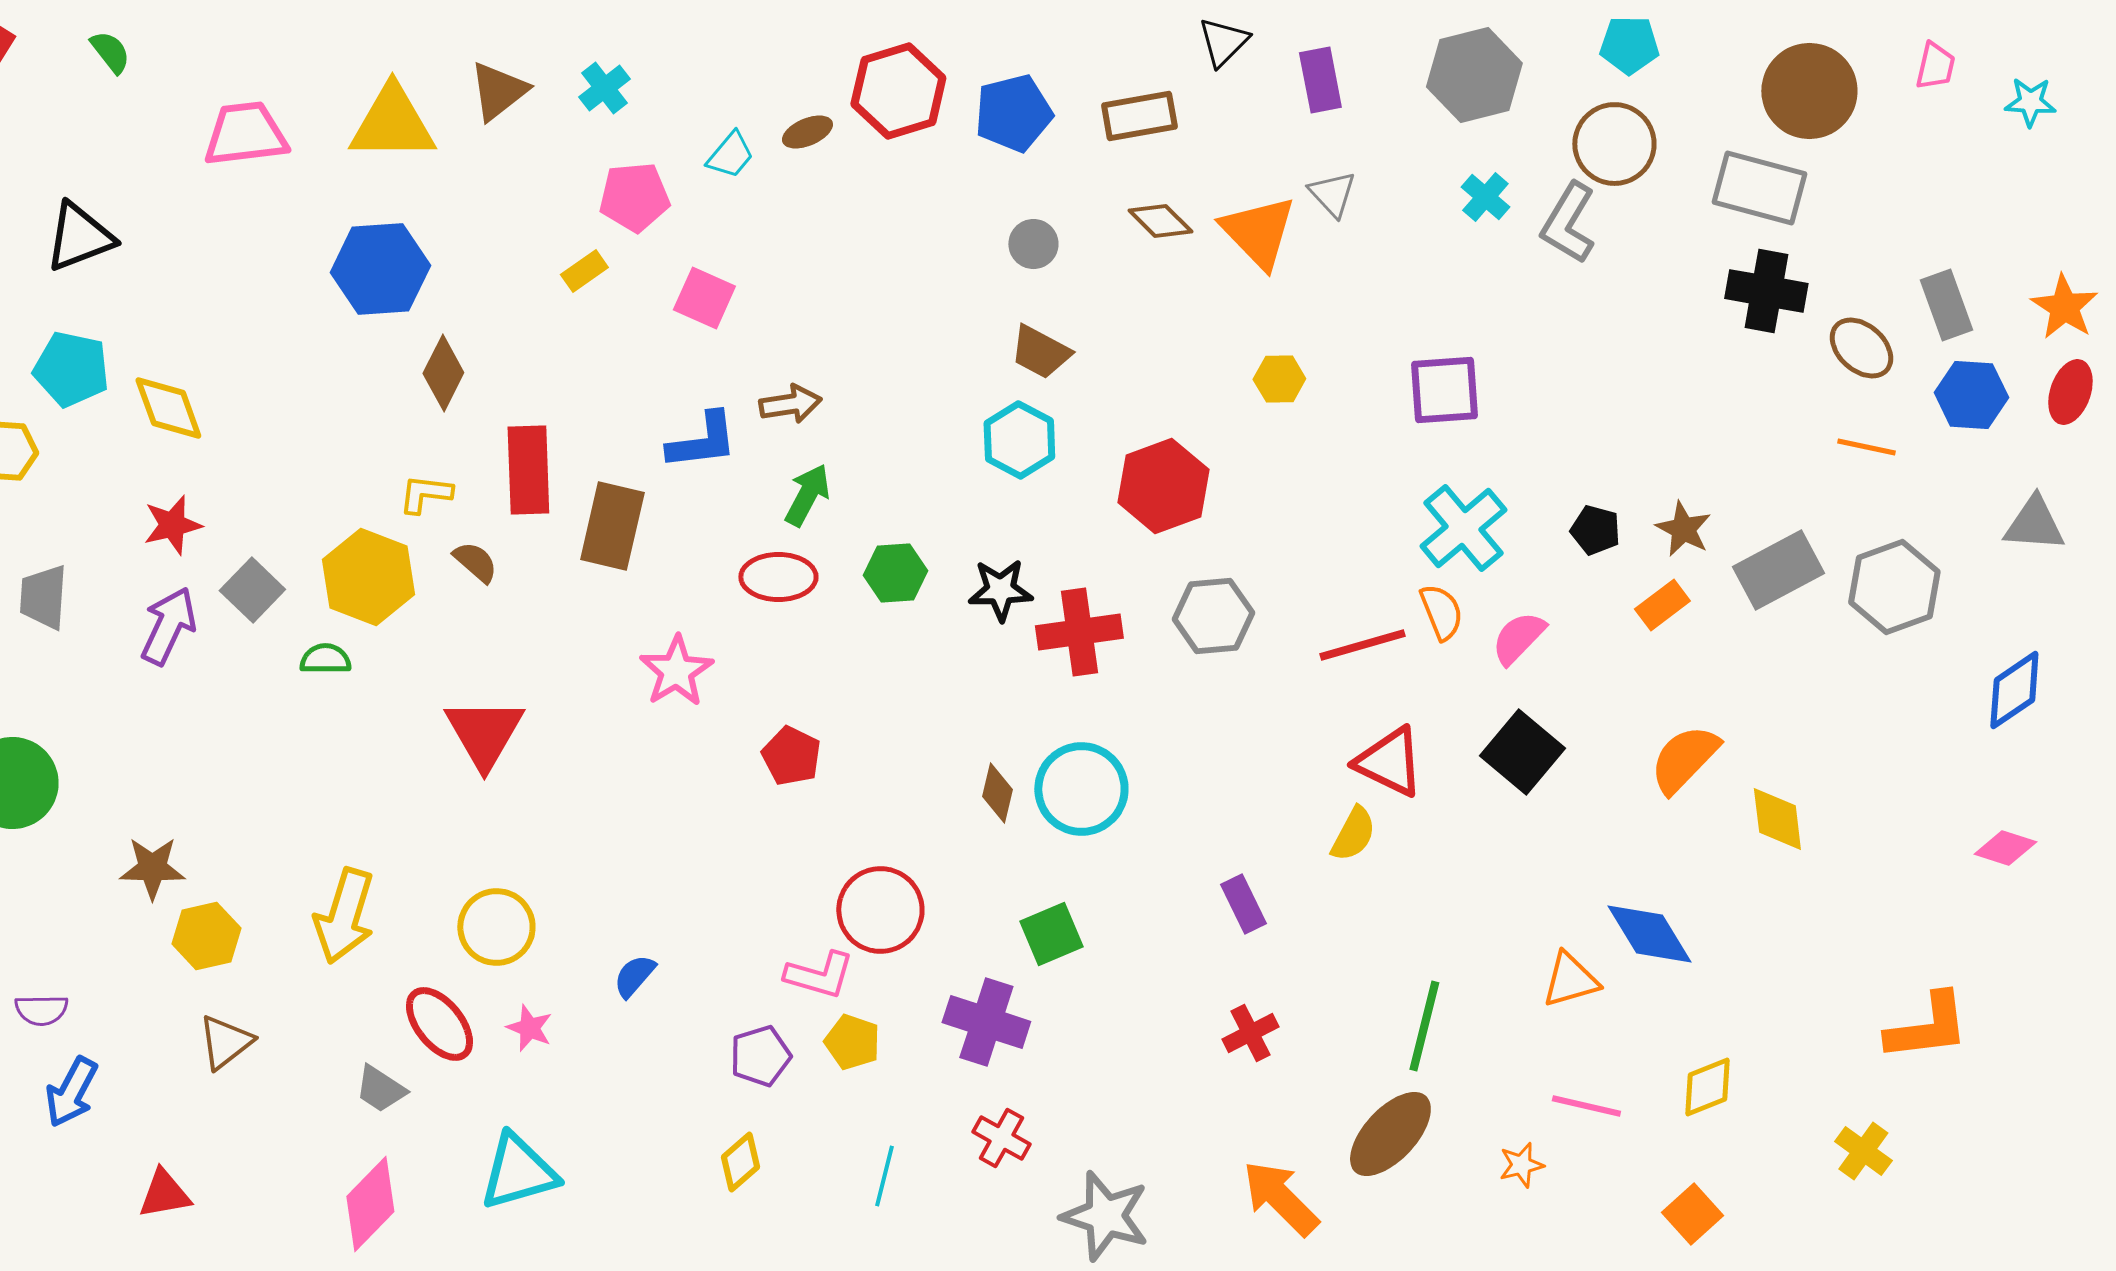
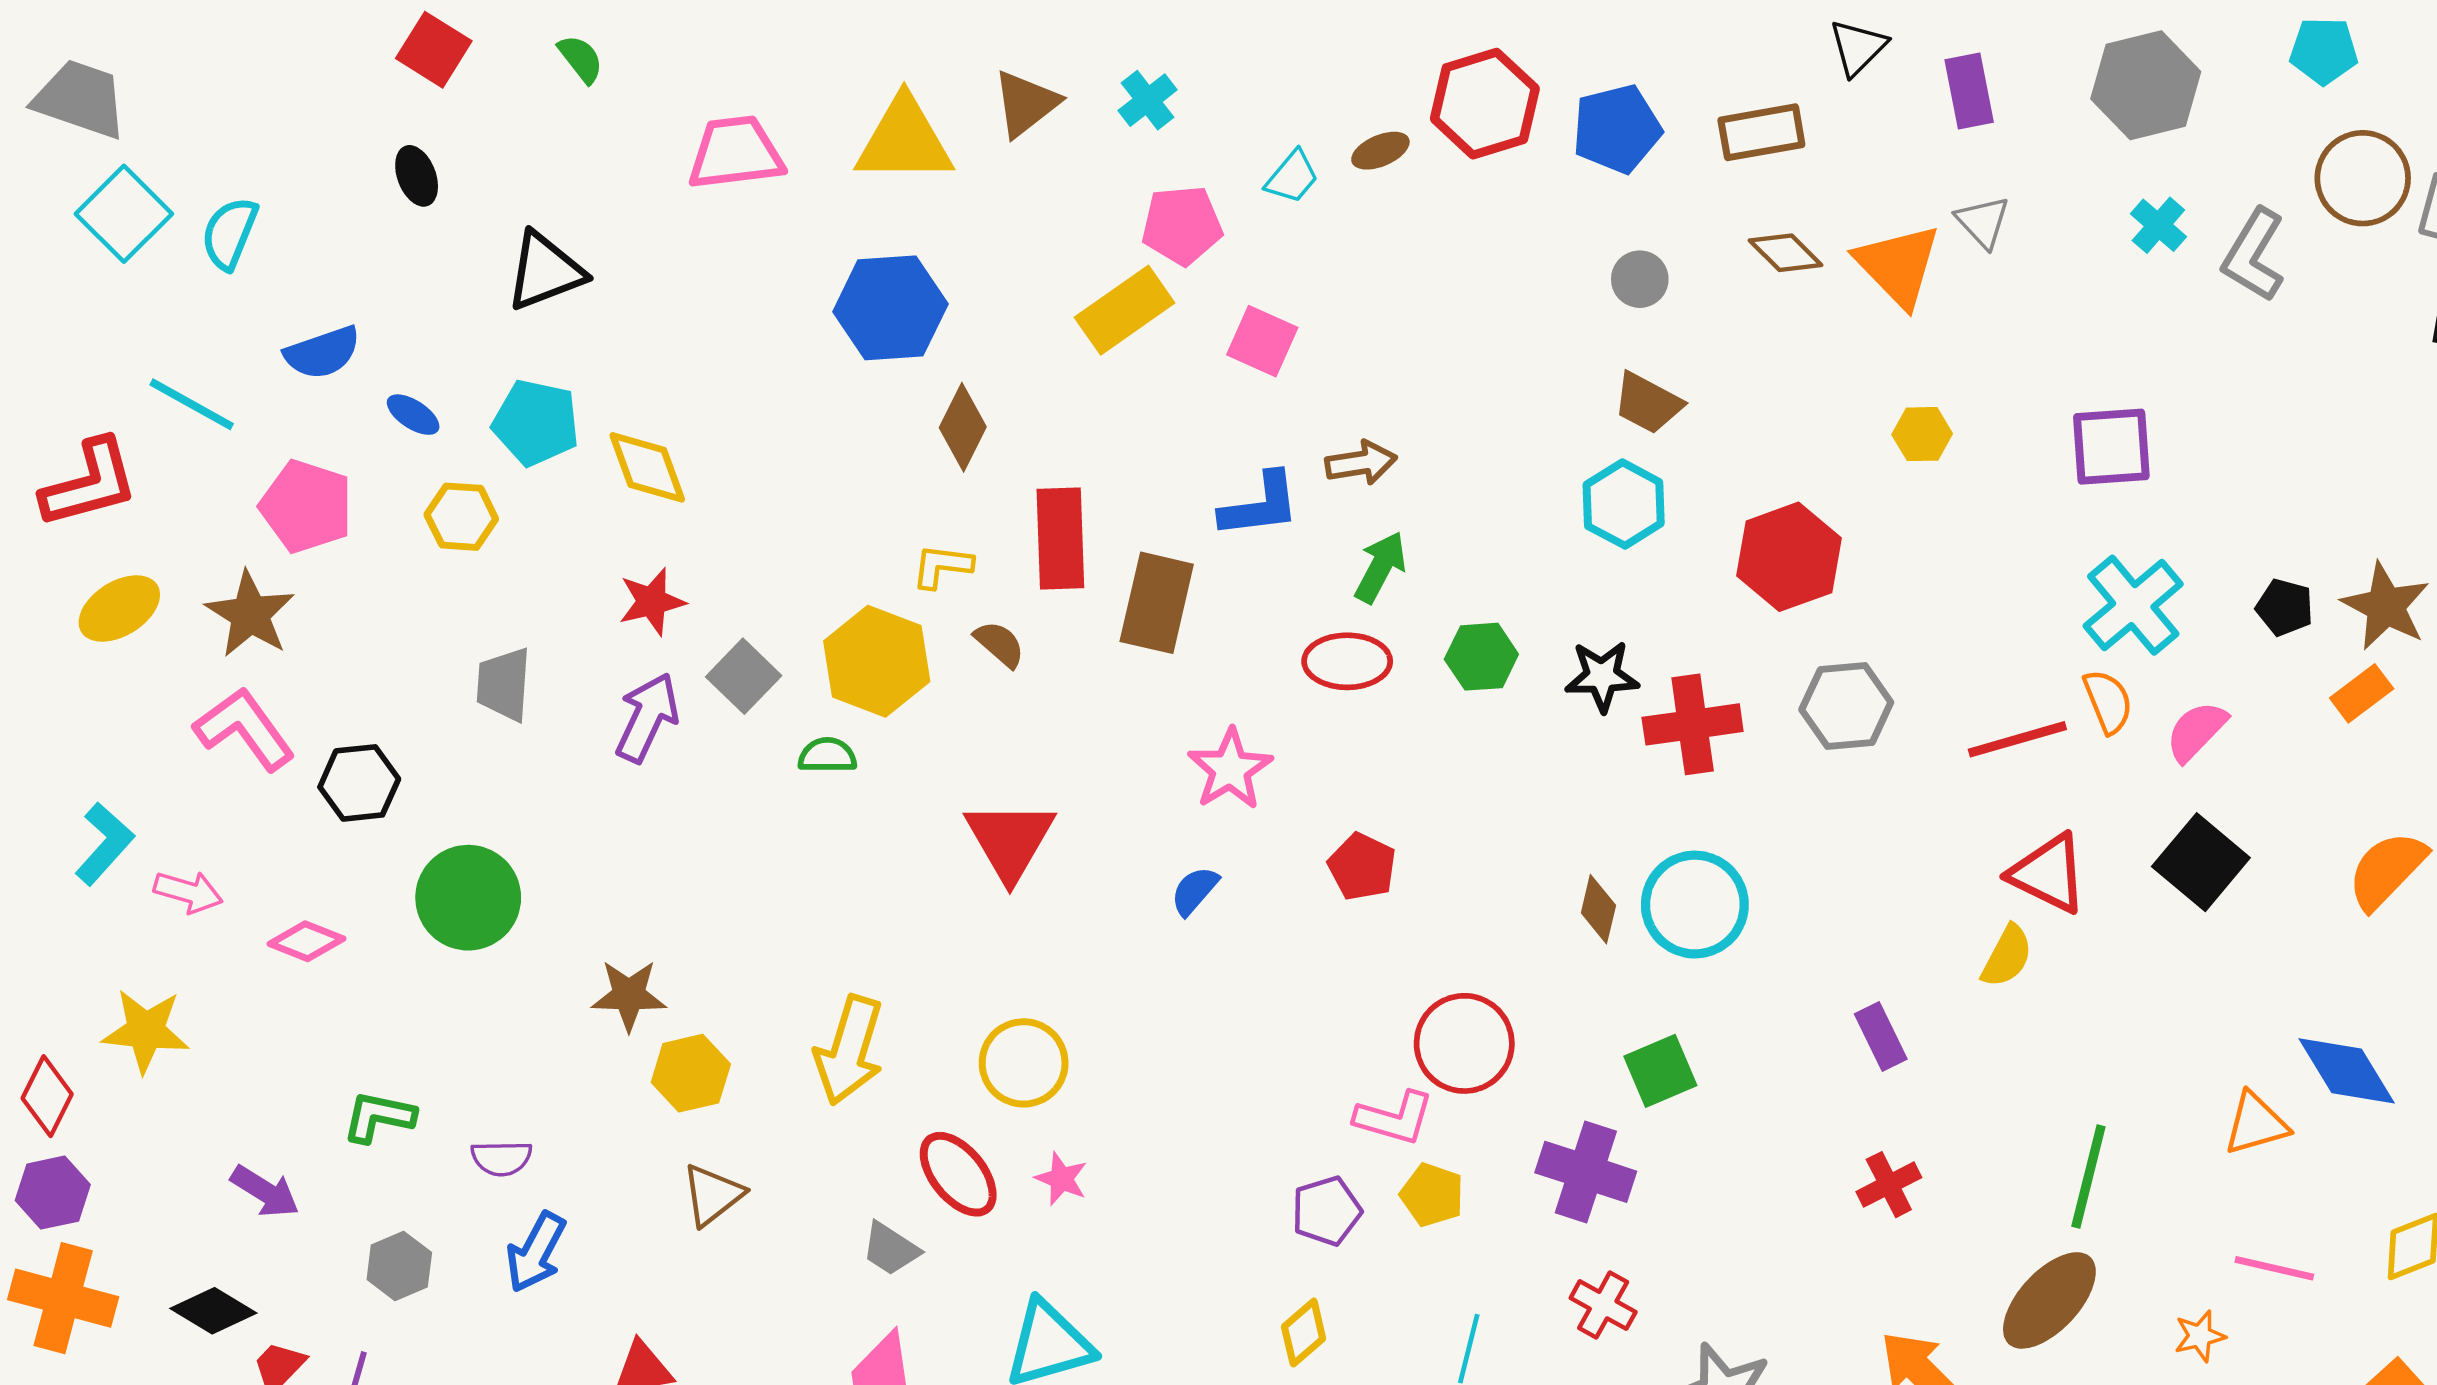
brown circle: (1614, 144) -> (2363, 178), moved
yellow rectangle: (584, 271) -> (1125, 310), size x1.8
brown star: (1683, 529) -> (2386, 606), size x1.4
blue semicircle: (634, 976) -> (1195, 891), moved

